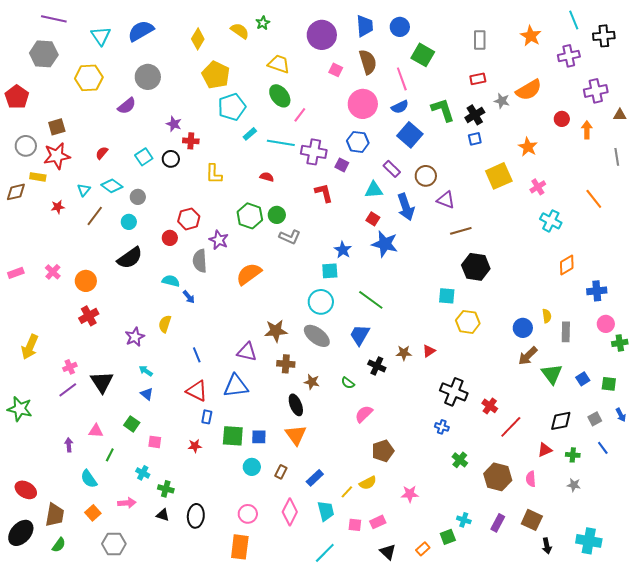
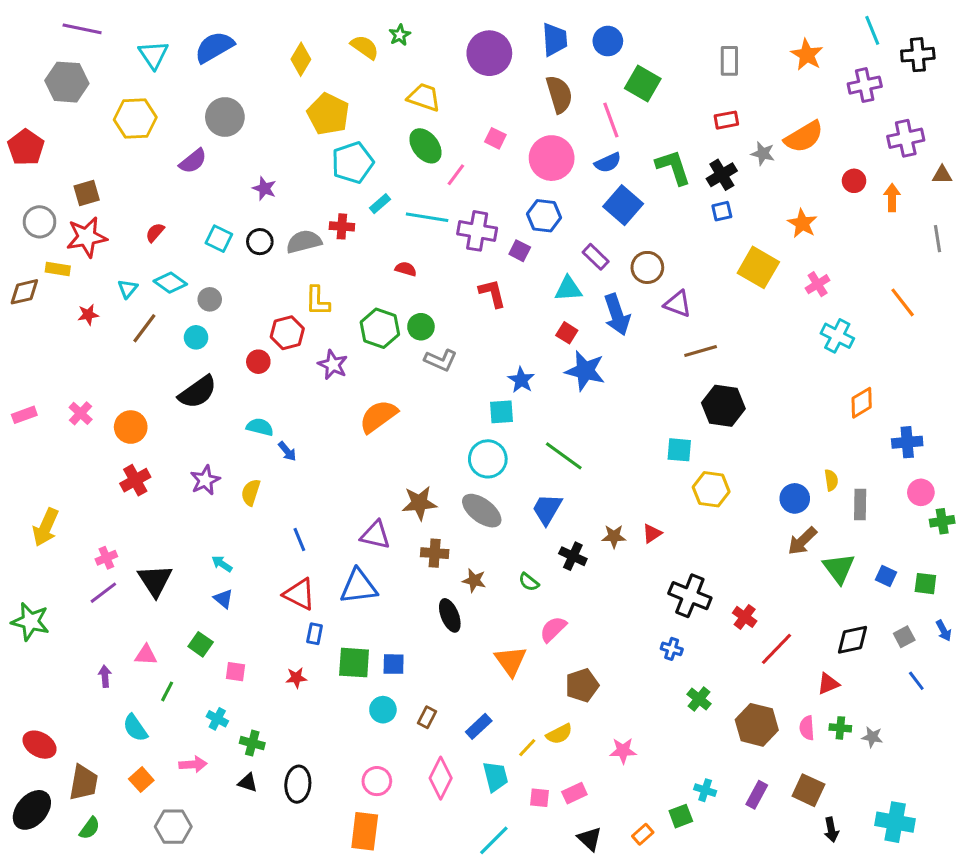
pink square: (336, 70) -> (495, 138), moved
red cross: (191, 141) -> (342, 226), moved
cyan square: (144, 157) -> (219, 239), turned -30
yellow L-shape: (214, 174) -> (318, 301), moved
yellow square: (499, 176) -> (758, 267), turned -36
gray semicircle: (200, 261) -> (304, 242), moved, turned 80
purple star: (135, 337) -> (205, 480), moved
blue square: (583, 379) -> (886, 576), turned -32
orange triangle: (296, 435) -> (511, 661), moved
green cross: (573, 455) -> (840, 728), moved

